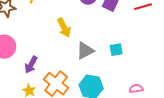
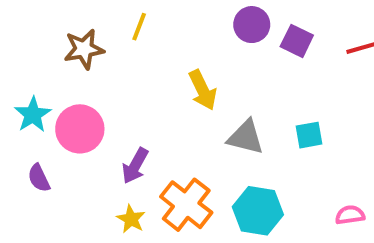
gray triangle: (85, 51) -> (246, 137), turned 42

